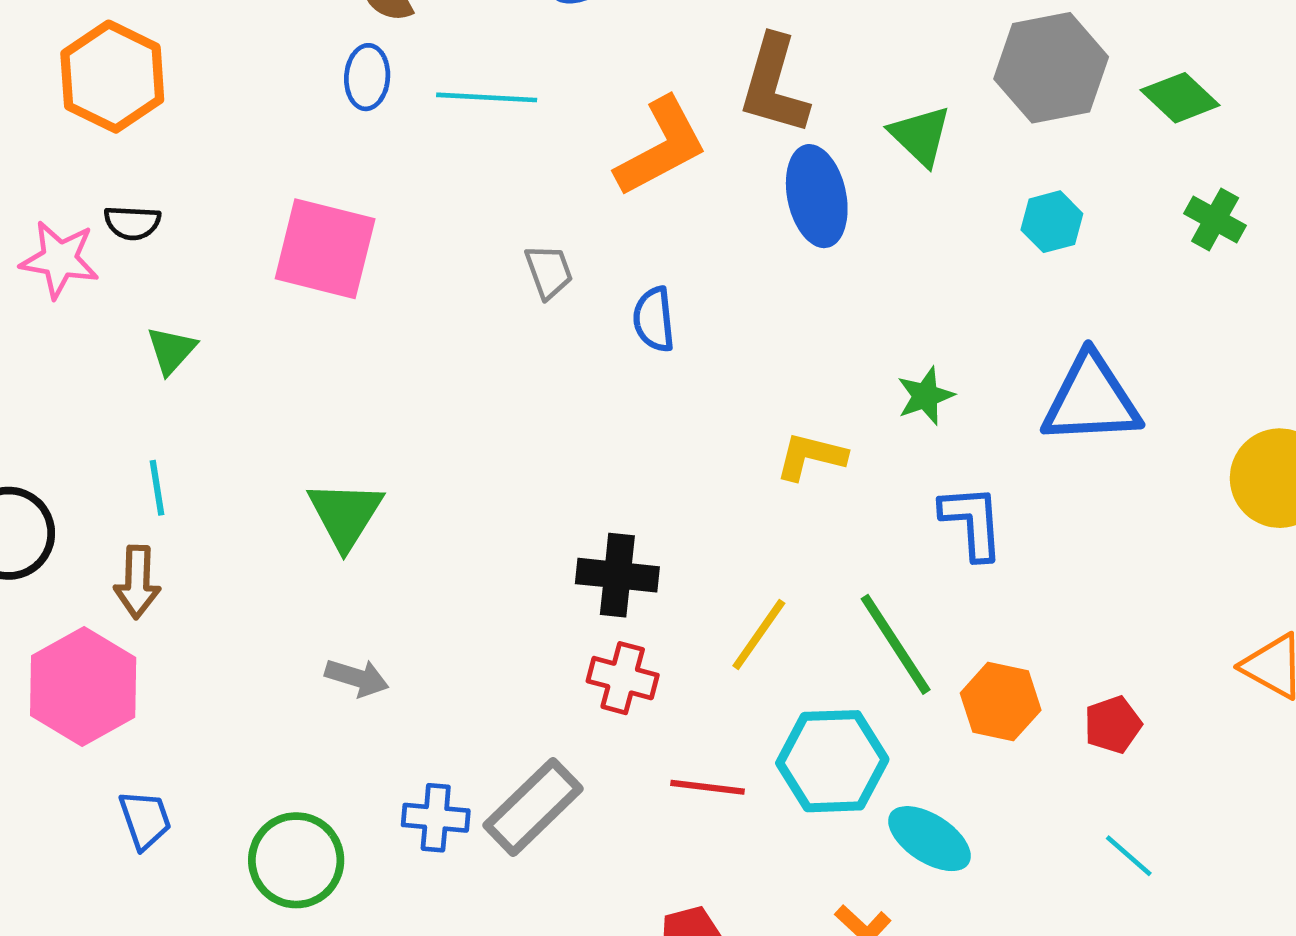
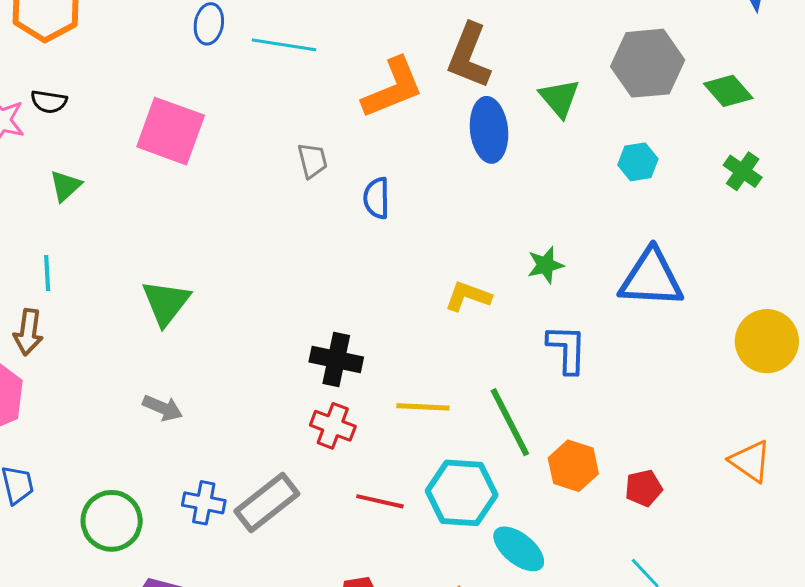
yellow line: (759, 634) -> (423, 407), turned 52

